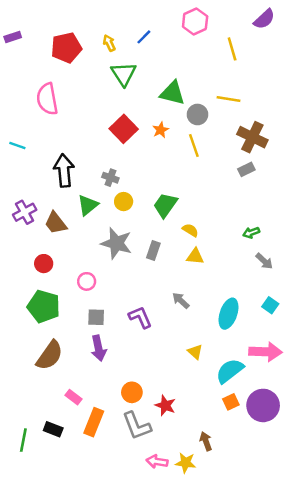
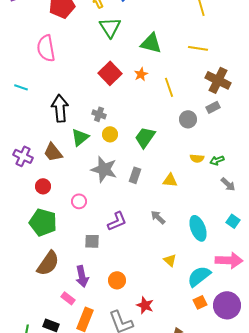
gray circle: (197, 114) -> (188, 119), moved
purple cross: (25, 212) -> (23, 156), moved, turned -36
yellow semicircle: (190, 230) -> (197, 158), moved, turned 152
cyan ellipse: (229, 314) -> (198, 228), turned -40
gray square: (96, 317) -> (92, 241), moved
purple L-shape: (140, 317) -> (117, 221), moved, turned 90
purple arrow: (99, 348) -> (82, 276), moved
orange circle: (132, 392) -> (117, 280), moved

